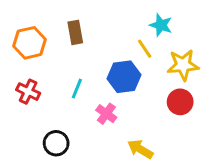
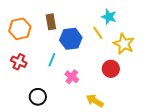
yellow star: (183, 65) -> (124, 44), turned 30
blue hexagon: (124, 77) -> (71, 39), moved
red circle: (180, 102) -> (111, 69), moved

